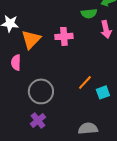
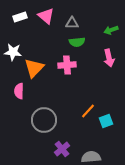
green semicircle: (89, 13) -> (77, 42), moved
purple cross: (38, 120) -> (62, 149), moved

